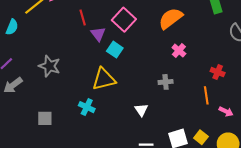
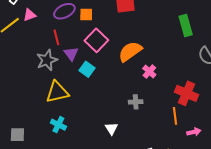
orange semicircle: (171, 18) -> (130, 51), moved
gray star: (50, 66) -> (47, 60), moved, turned 30
red cross: (218, 72) -> (187, 93), size x1.6
yellow triangle: (104, 79) -> (57, 92), moved
pink arrow: (226, 111) -> (194, 132), turned -40

